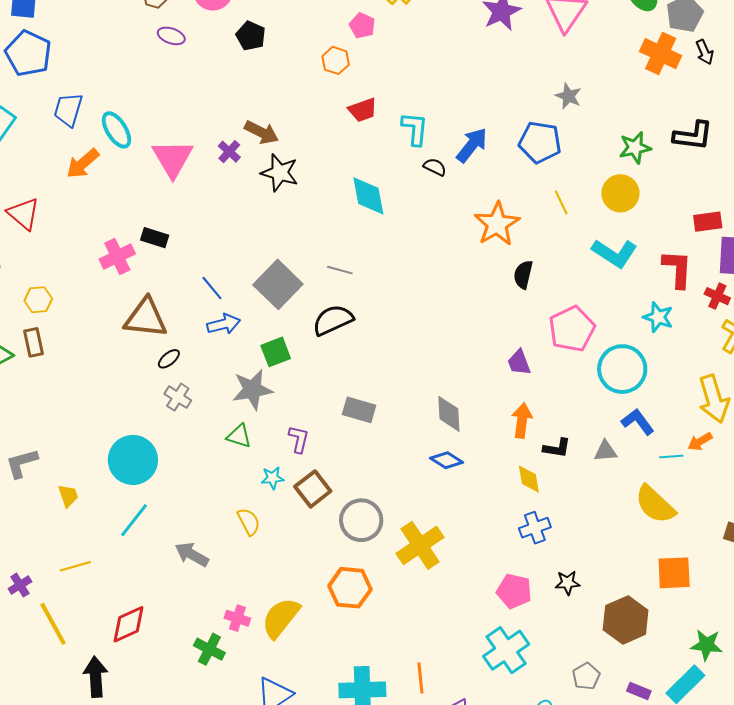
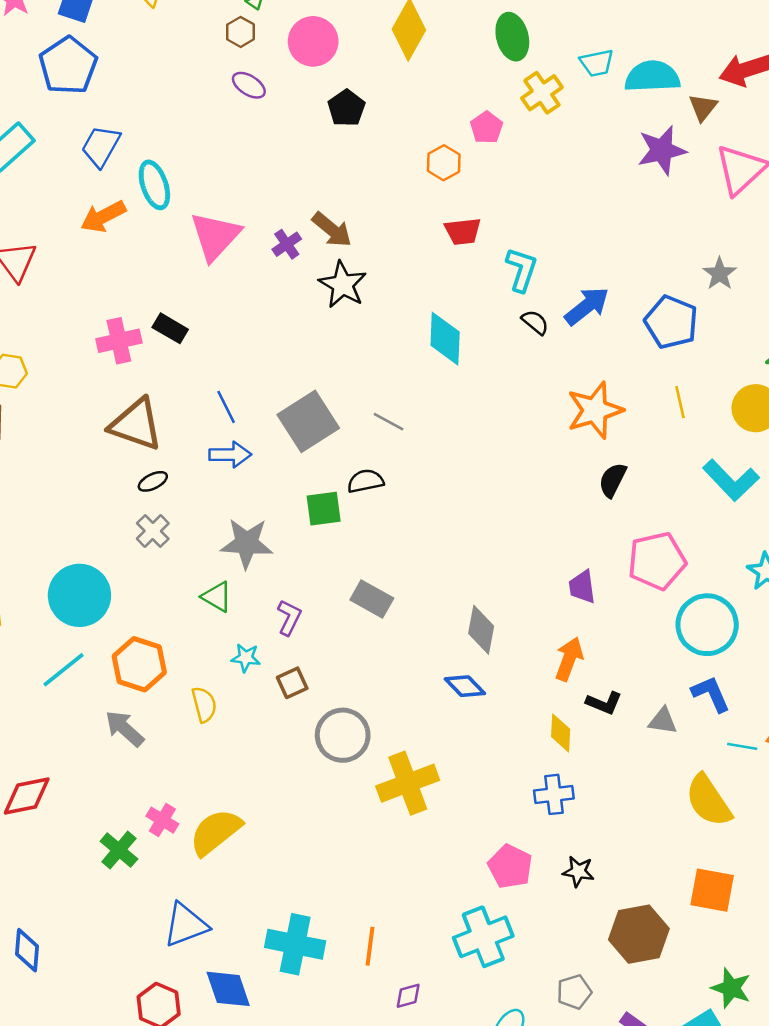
black semicircle: (333, 320) -> (365, 481), size x0.7
green square: (276, 352) -> (324, 509), moved
brown square: (313, 489) -> (292, 683), size x0.7
orange hexagon: (350, 588) -> (139, 664), moved

